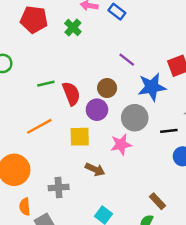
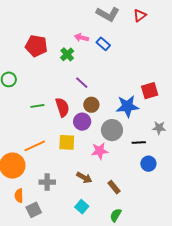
purple line: (127, 60) -> (82, 83), moved
green line: (46, 84) -> (37, 106), moved
orange line: (39, 126) -> (35, 146), moved
brown arrow: (95, 169) -> (84, 178), moved
brown rectangle: (158, 201) -> (114, 187), moved

